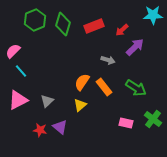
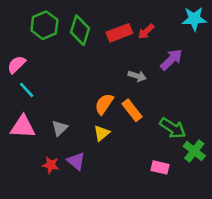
red arrow: (122, 30) -> (146, 32), moved
green arrow: (136, 88) -> (173, 128), moved
pink triangle: (18, 100) -> (23, 127), turned 30
pink rectangle: (126, 123) -> (160, 167), moved

